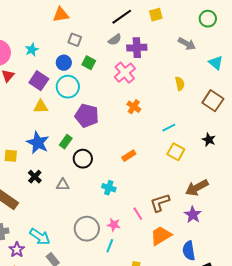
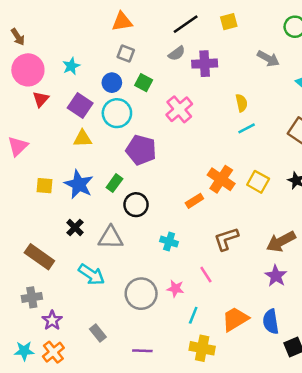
orange triangle: (61, 15) -> (122, 22), moved
pink cross: (125, 73) -> (179, 109), moved
yellow semicircle: (180, 84) -> (242, 103), moved
orange cross: (134, 107) -> (221, 179), moved, size x1.5
cyan line: (169, 128) -> (247, 128), moved
yellow square: (176, 152) -> (258, 182), moved
yellow square: (11, 156) -> (44, 186), moved
gray triangle: (63, 185) -> (111, 238), size x1.5
brown L-shape: (160, 203) -> (226, 239), moved
orange trapezoid: (161, 236) -> (235, 319), moved
cyan arrow: (40, 237) -> (92, 275), moved
cyan line: (110, 246) -> (193, 315), moved

